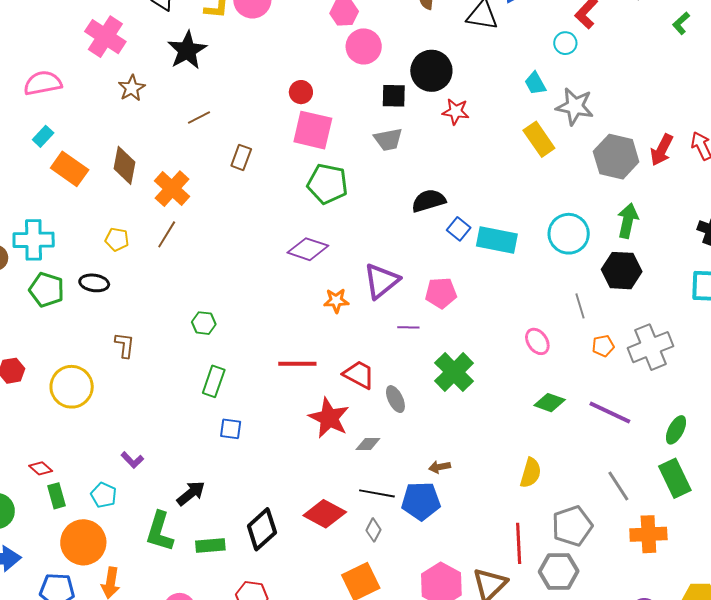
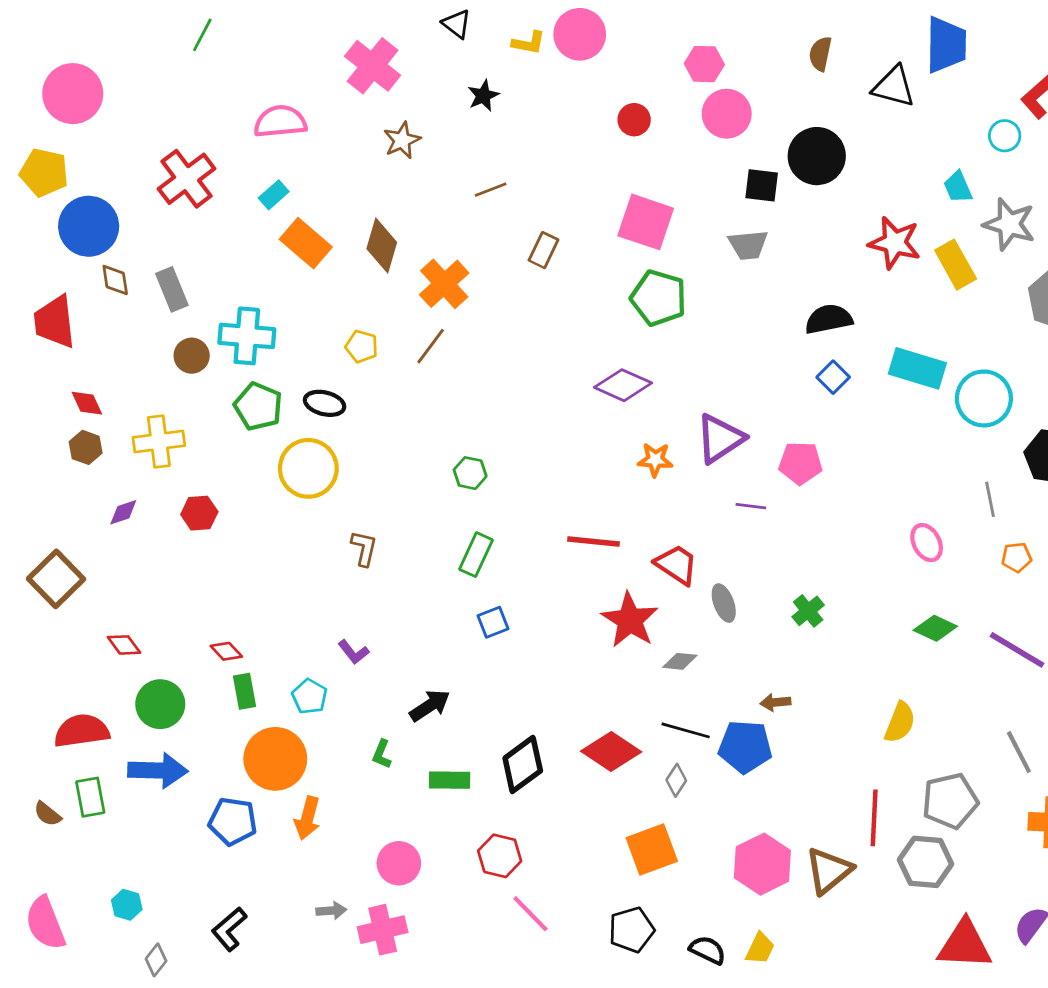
black star: (187, 50) -> (483, 96), size x0.6
red circle: (301, 92) -> (634, 120), moved
red star: (456, 112) -> (895, 243), moved, size x1.4
black semicircle: (429, 201) -> (829, 319), moved
cyan rectangle: (497, 240) -> (917, 368), moved
brown L-shape: (125, 345) -> (364, 548), moved
green cross: (454, 372) -> (808, 611), moved, size x0.6
yellow circle: (72, 387) -> (308, 468), moved
blue square: (231, 429) -> (493, 622), turned -35
green L-shape: (160, 532) -> (382, 754), size x0.5

